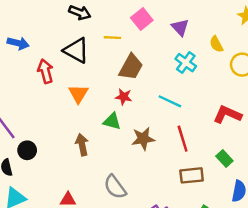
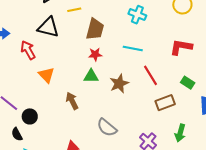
orange triangle: (78, 94) -> (46, 75), moved

